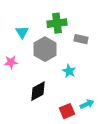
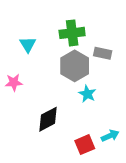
gray hexagon: (45, 49) -> (75, 66), moved

